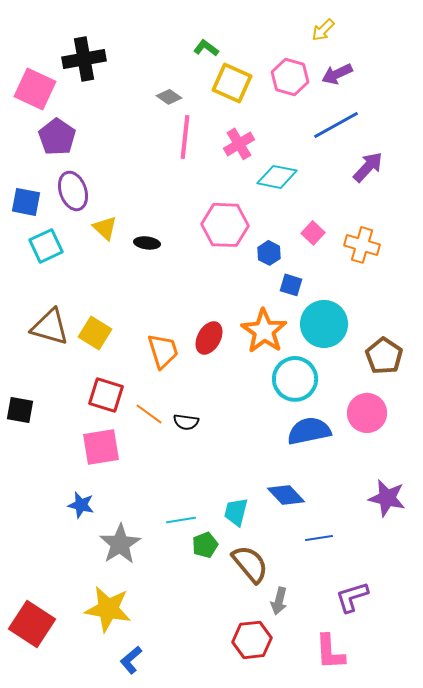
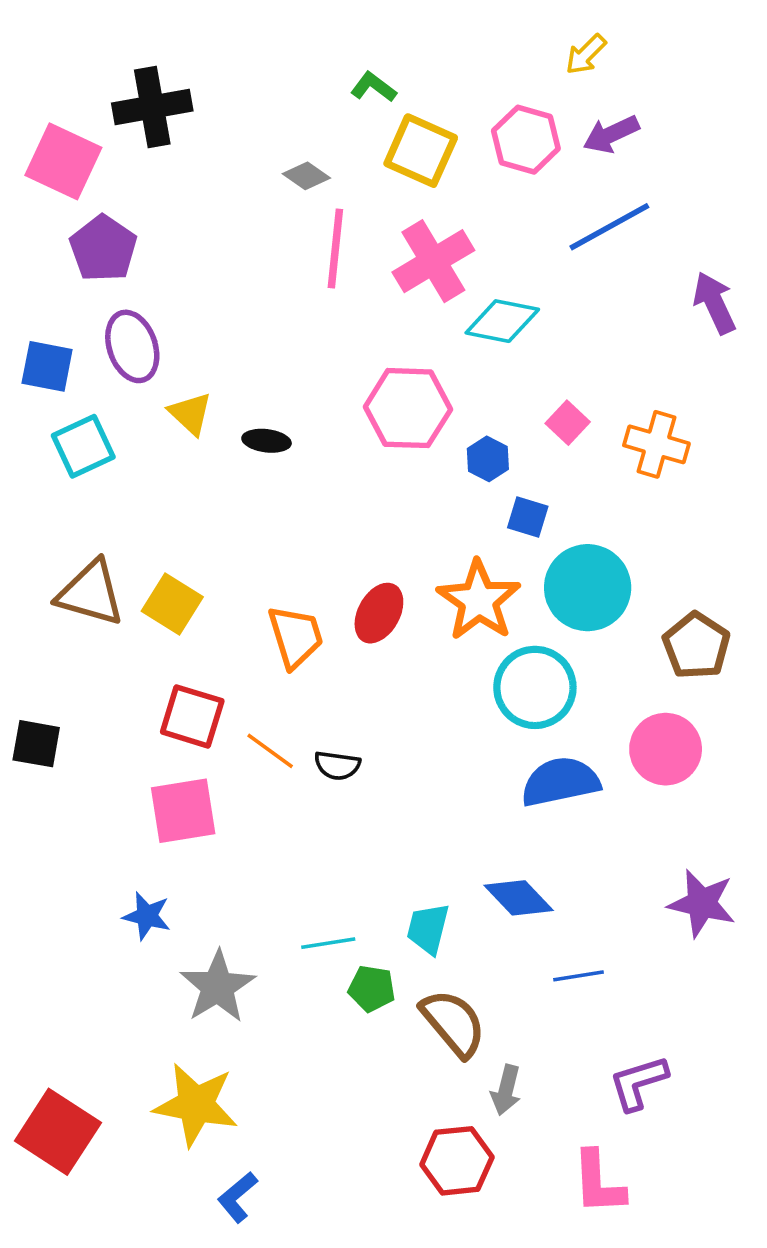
pink cross: (239, 144) -> (433, 261), size x1.4
purple arrow: (368, 167) -> (715, 303), moved, turned -68
green pentagon: (205, 545) -> (372, 989), turned 30

